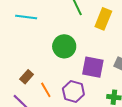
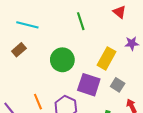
yellow rectangle: (103, 19) -> (106, 58), moved
brown rectangle: (27, 77) -> (19, 50), moved

